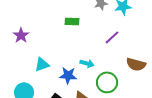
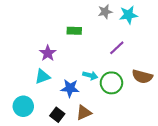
purple star: (21, 35) -> (48, 53), moved
green circle: (107, 82) -> (111, 83), moved

